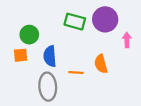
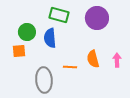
green rectangle: (75, 22) -> (59, 15), moved
pink arrow: (127, 40) -> (117, 60), moved
blue semicircle: (50, 56) -> (50, 38), moved

